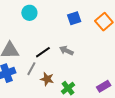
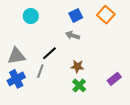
gray arrow: (66, 51) -> (73, 35), moved
brown star: (47, 79) -> (77, 66), moved

